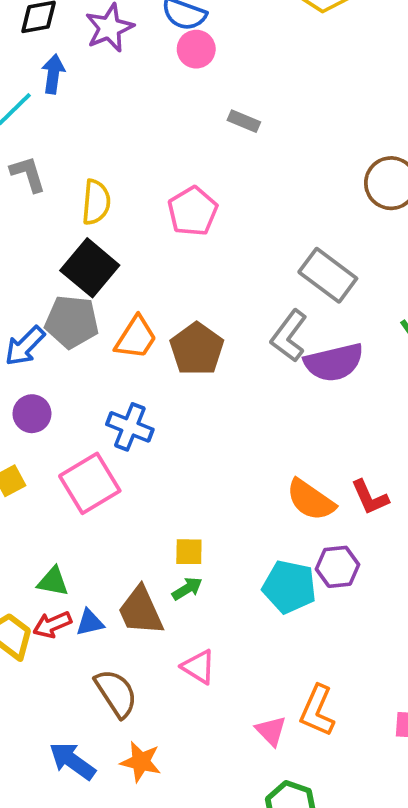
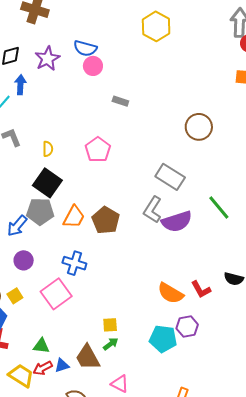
yellow semicircle: (96, 202) -> (48, 149), size x0.7

